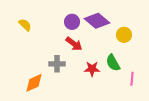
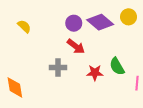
yellow circle: (124, 35) -> (129, 17), moved
orange diamond: (34, 83) -> (15, 87), moved, turned -75

